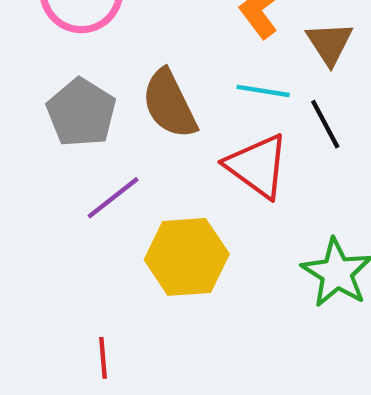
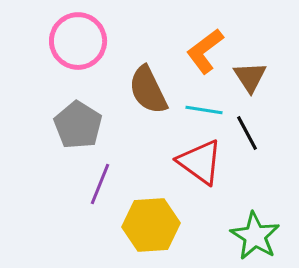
brown semicircle: (169, 104) -> (148, 90), moved
purple line: (113, 198) -> (100, 184), turned -30

